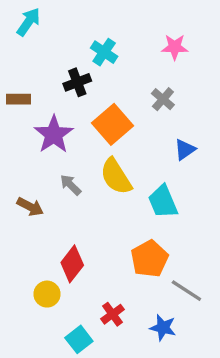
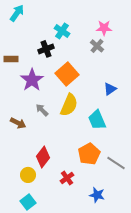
gray cross: (163, 99) -> (97, 46), moved
yellow semicircle: (116, 176) -> (69, 105), turned -125
gray line: (186, 291) -> (116, 163), moved
red cross: (113, 314) -> (67, 178), moved
cyan square: (79, 339) -> (28, 202), moved

